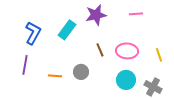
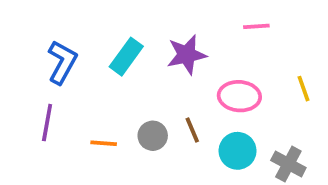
purple star: (96, 15) -> (187, 55), moved
brown line: (100, 50) -> (192, 130), moved
yellow line: (159, 55) -> (304, 89), moved

